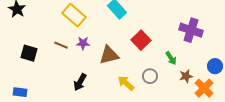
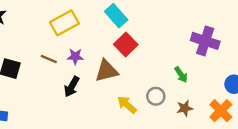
yellow rectangle: (74, 15) -> (64, 23), turned -70
red square: (141, 40) -> (126, 45), moved
brown star: (186, 76) -> (185, 108), moved
black arrow: (80, 82) -> (72, 87), moved

